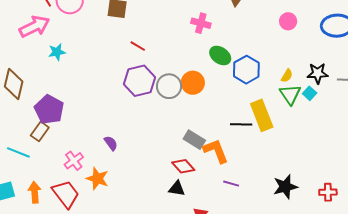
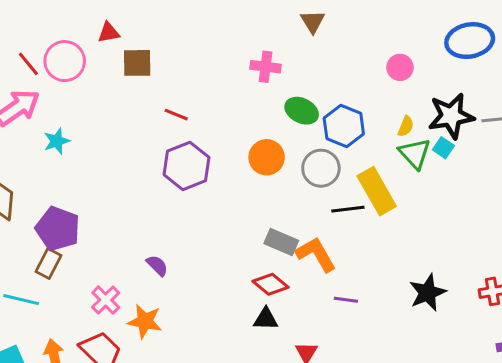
pink circle: (288, 21) -> (400, 67), moved
black star: (318, 73) -> (451, 116), size x1.4
gray circle: (169, 86) -> (321, 168), moved

